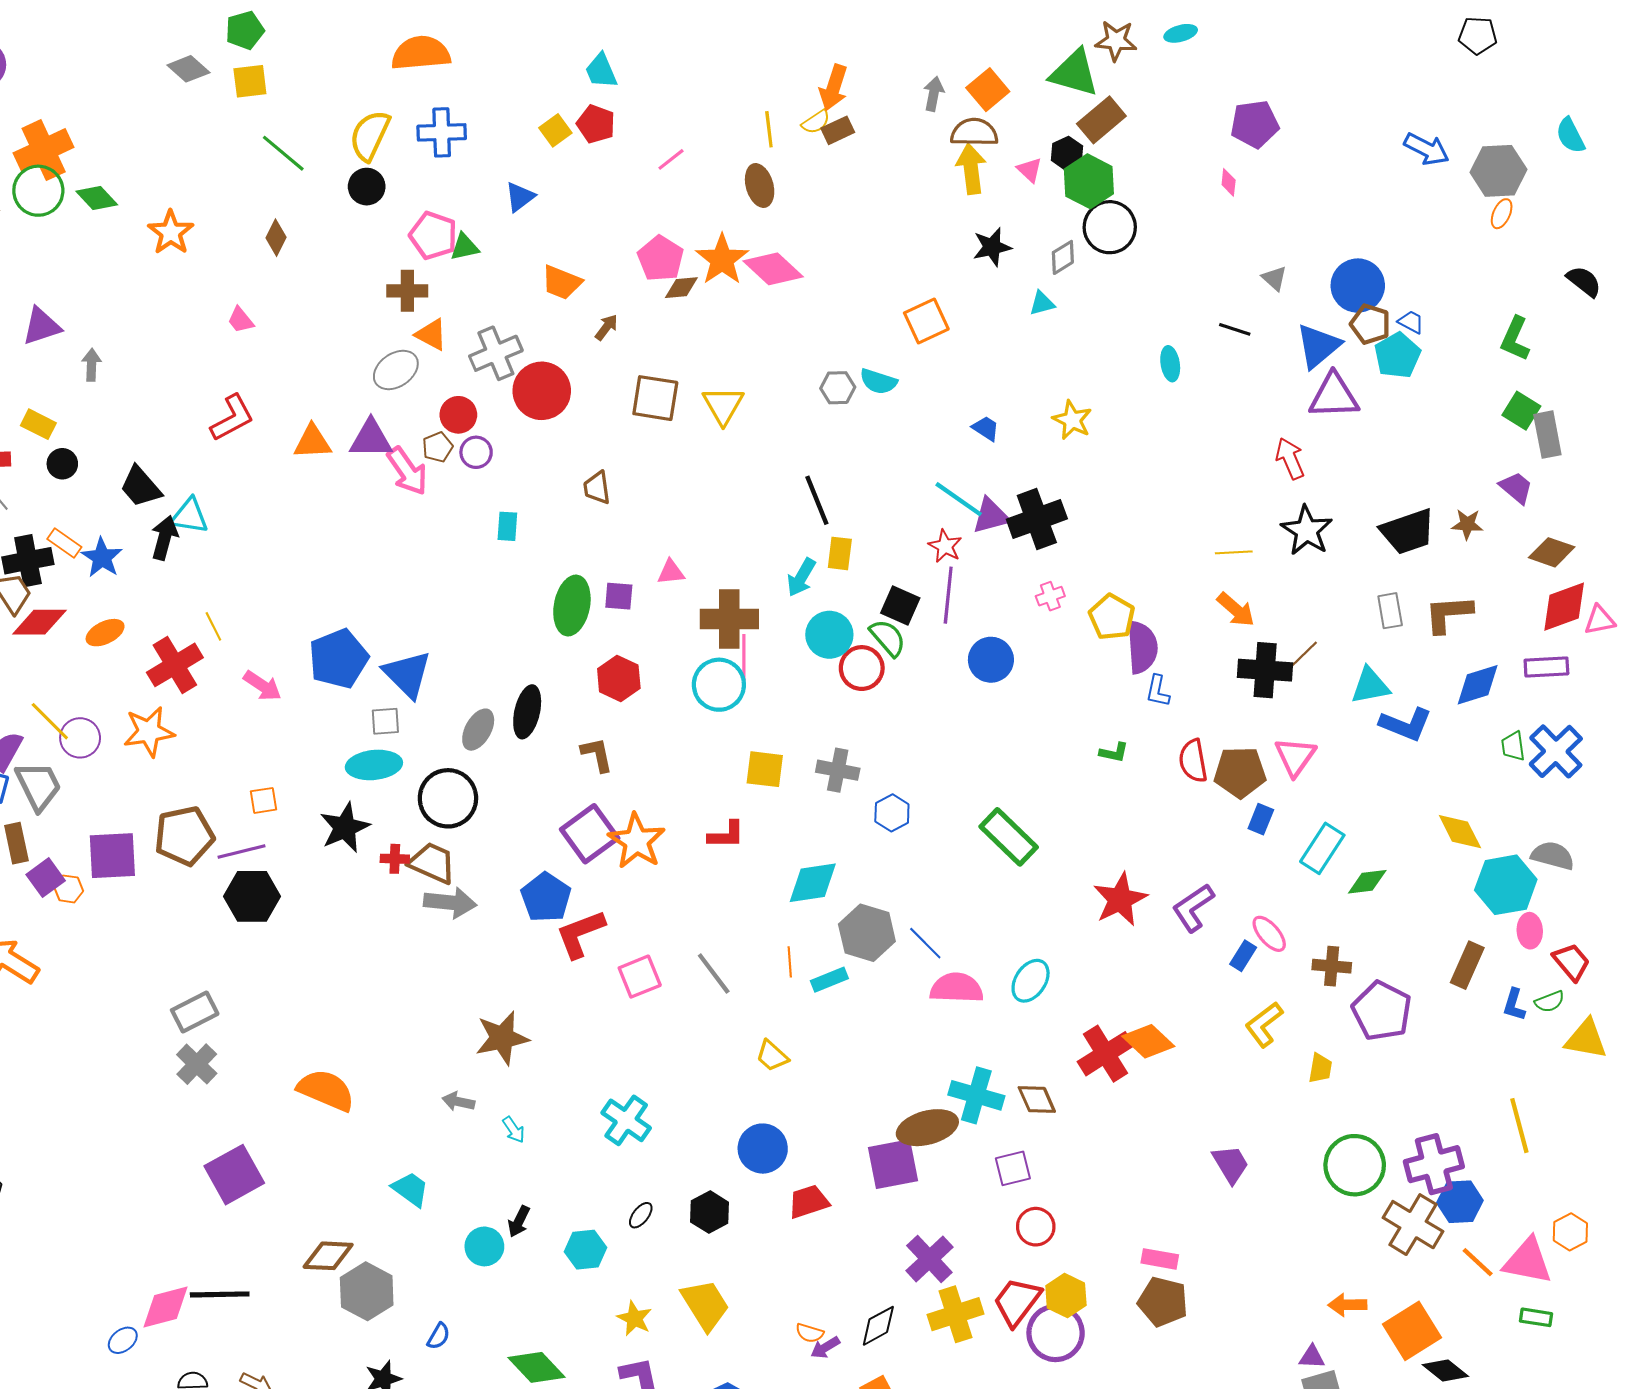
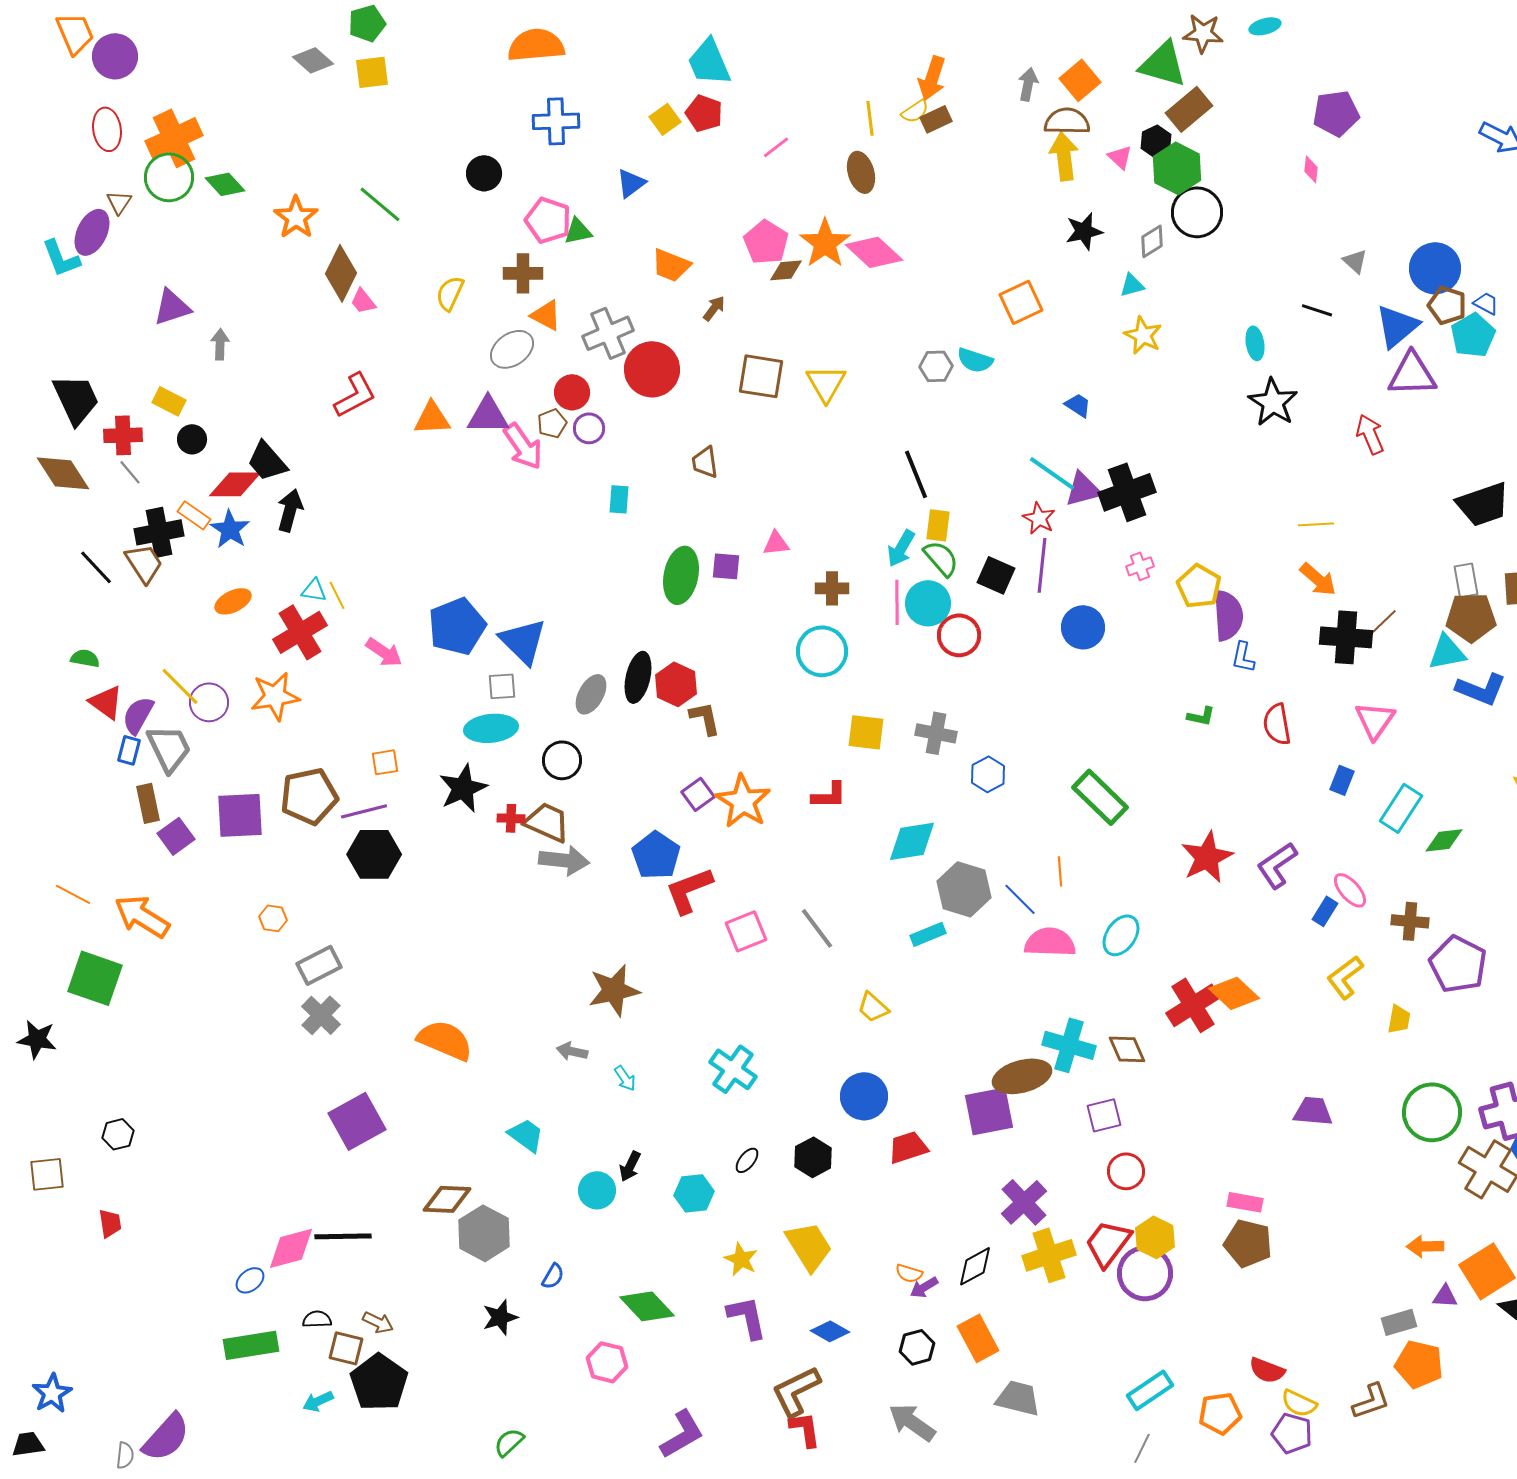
cyan trapezoid: (601, 71) -> (709, 62), size x1.4
yellow semicircle: (370, 135) -> (450, 293), moved, size x0.7
green line: (283, 153) -> (380, 204), moved
brown diamond: (276, 238) -> (341, 273), moved, size x1.6
yellow star: (1072, 420) -> (1143, 335), moved
cyan triangle: (189, 516) -> (314, 590), moved, size x0.7
black star: (1307, 530) -> (1273, 402), moved
brown cross: (729, 619) -> (832, 588), size x0.6
red diamond: (39, 622) -> (235, 484), moved
green semicircle: (888, 638) -> (941, 558), moved
pink line: (744, 658) -> (897, 602), moved
red hexagon: (619, 678) -> (676, 684), moved
brown pentagon: (1240, 772) -> (1471, 617), moved
black circle: (448, 798) -> (562, 760), size x0.7
purple square: (590, 834) -> (698, 794), size x0.6
orange hexagon: (69, 889) -> (273, 918), moved
orange line: (790, 962) -> (1060, 871), moved
purple trapezoid: (1231, 1164) -> (1313, 1111), turned -54
purple triangle: (1312, 1357) -> (1445, 1296), moved

